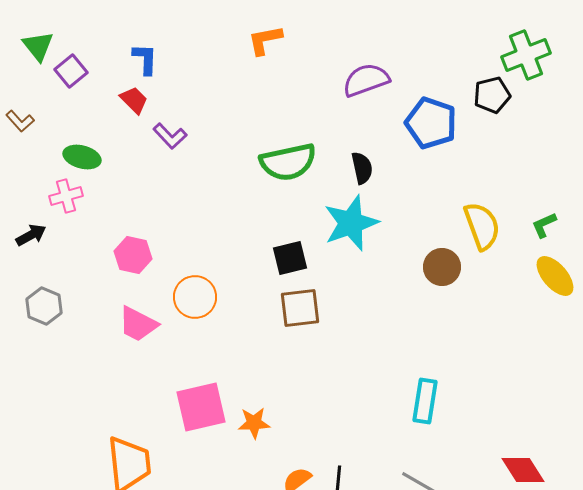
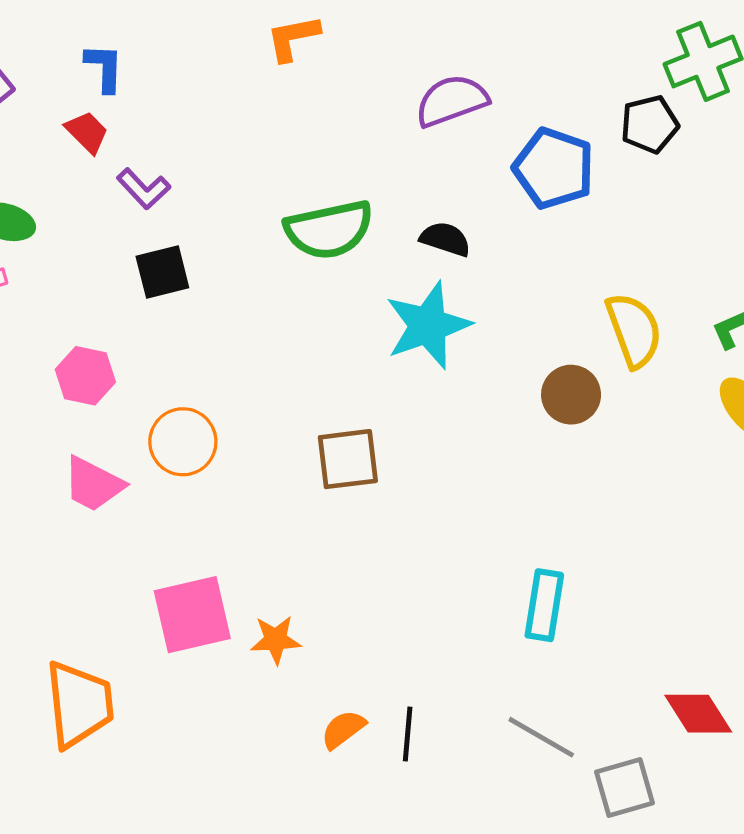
black semicircle: (362, 168) -> (445, 239), turned -60
black square: (290, 258) -> (162, 272), moved

